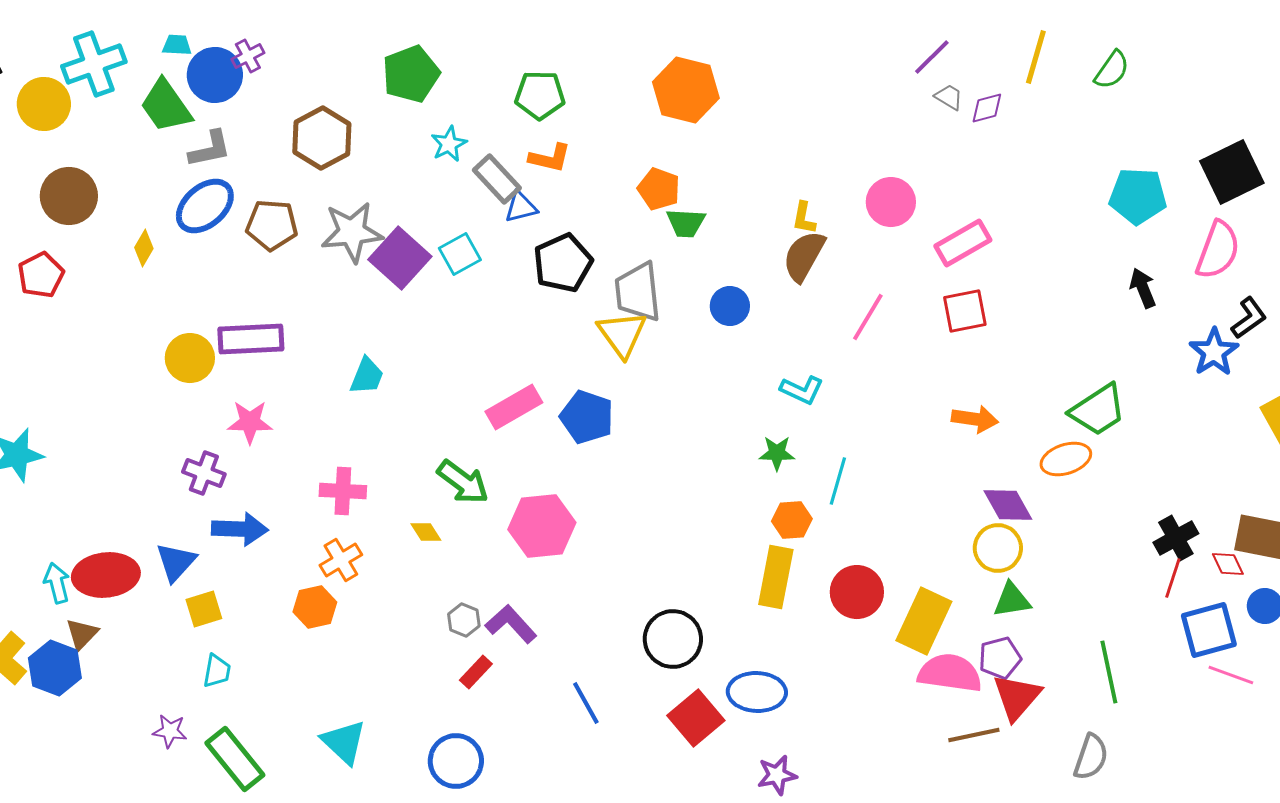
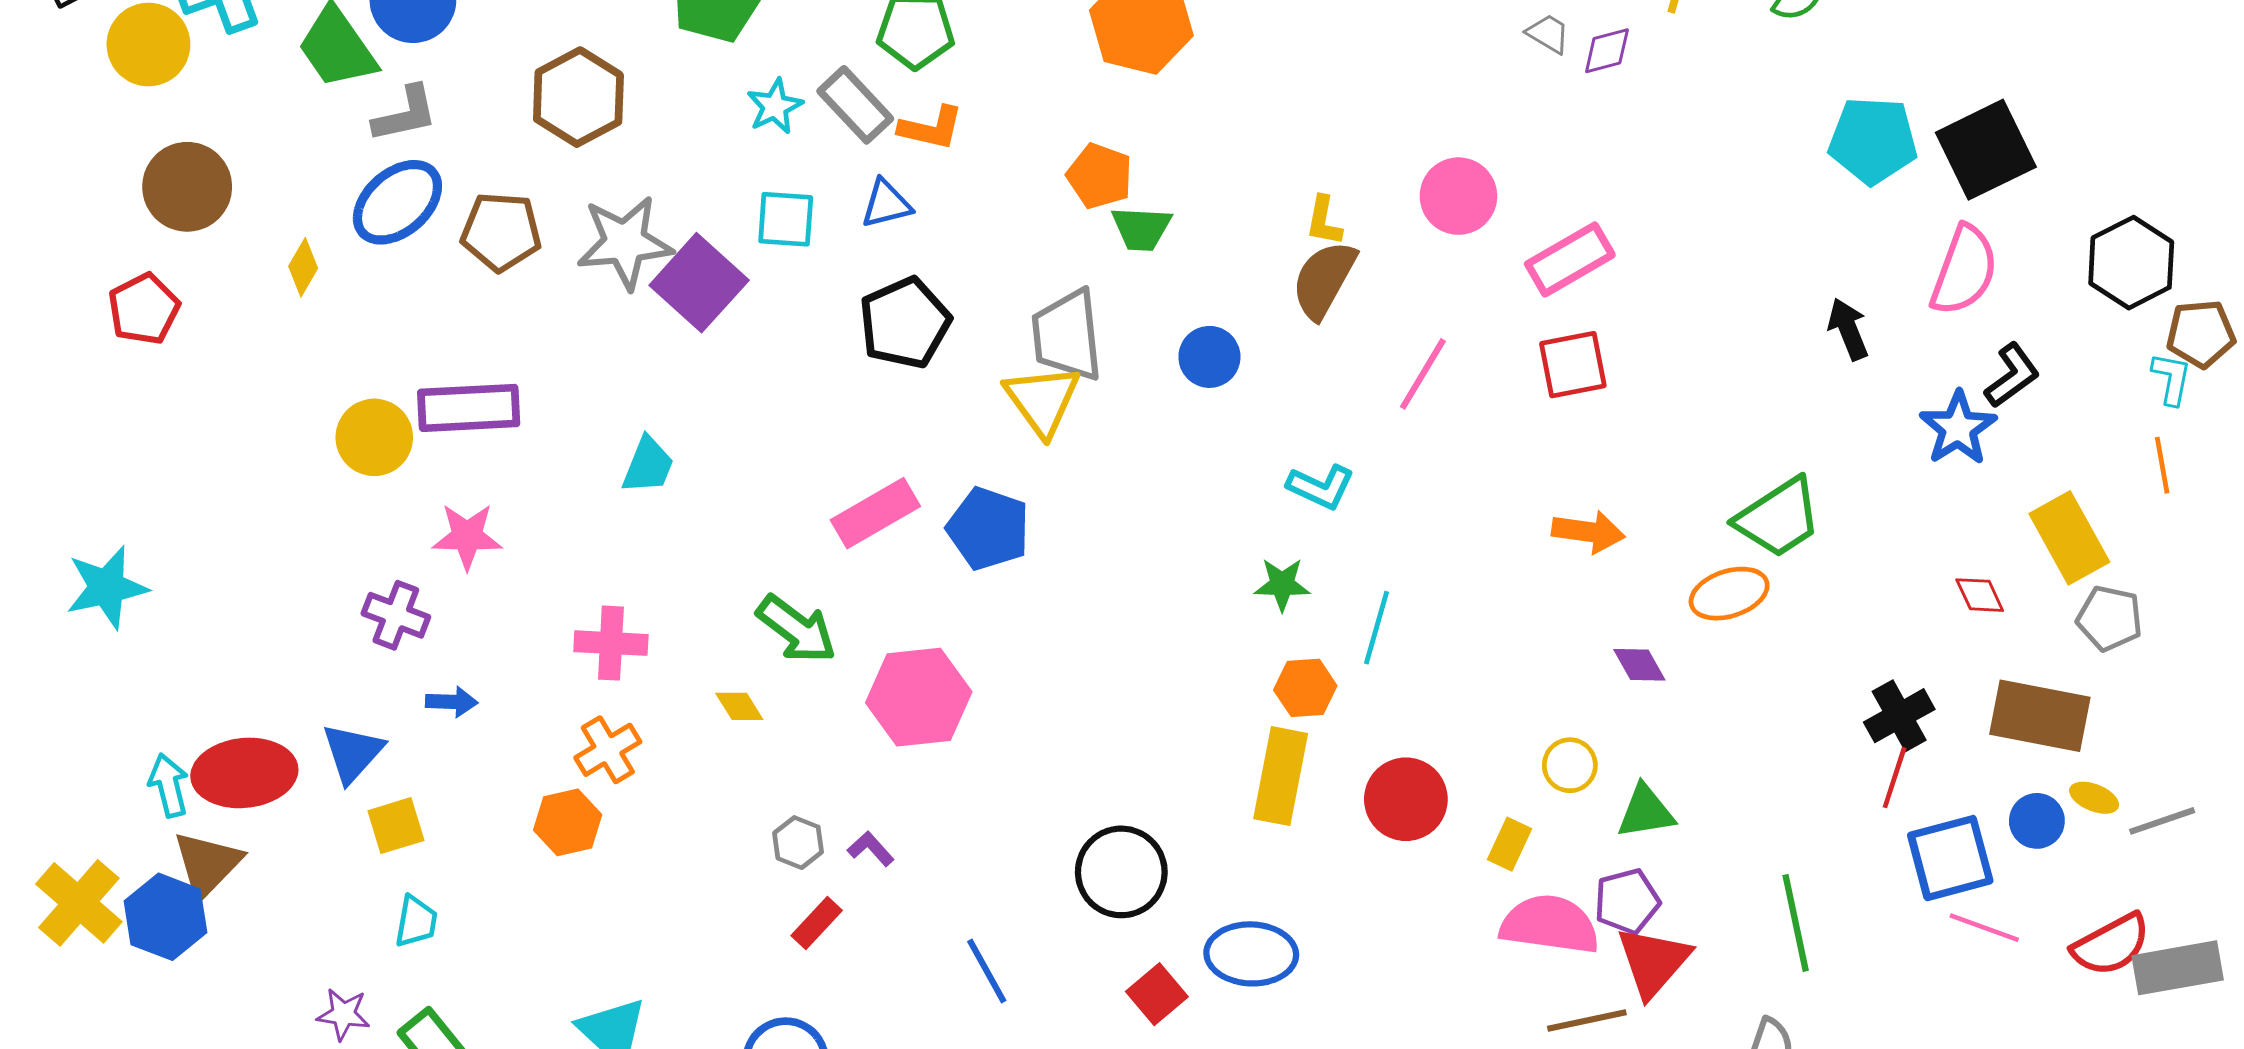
gray rectangle: (497, 179) -> (855, 105), moved
cyan pentagon: (1138, 196) -> (1873, 140), moved
cyan square: (460, 254) -> (786, 219), moved, turned 33
black pentagon: (563, 263) -> (905, 323), moved
purple diamond: (1008, 505) -> (1639, 665), size x0.7
blue arrow: (240, 529) -> (452, 702), size x0.6
yellow circle: (998, 548) -> (1570, 765), moved, size x0.7
red diamond: (1228, 564) -> (1980, 595), moved
yellow rectangle: (924, 621) -> (1509, 844), size x0.5
purple L-shape: (511, 624) -> (871, 849), size x0.6
brown triangle: (82, 634) -> (207, 864), size x1.4
red square: (696, 718) -> (1157, 994), size x0.7

